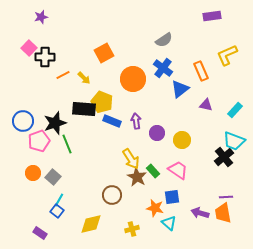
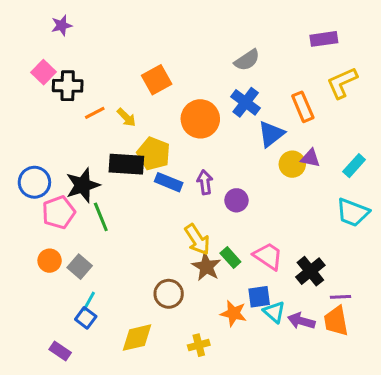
purple rectangle: (212, 16) -> (324, 39), moved
yellow circle: (182, 140) -> (292, 164), moved
black cross: (224, 157) -> (310, 271), moved
cyan triangle: (169, 223) -> (274, 312), moved

